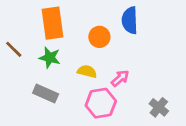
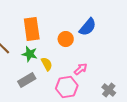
blue semicircle: (130, 20) -> (88, 27), turned -138
yellow semicircle: (87, 71) -> (47, 64), moved, turned 48
gray rectangle: (46, 94) -> (27, 80), turned -54

